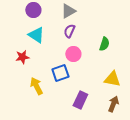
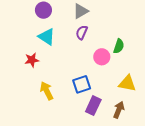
pink circle: (73, 54) -> (102, 57), moved
blue square: (60, 73) -> (82, 84), moved
brown arrow: (113, 104) -> (119, 110), moved

